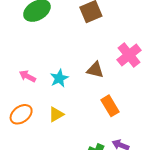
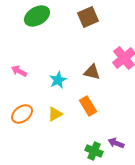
pink arrow: (27, 76) -> (19, 71), moved
orange rectangle: (110, 106) -> (88, 106), moved

